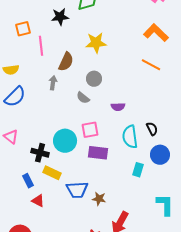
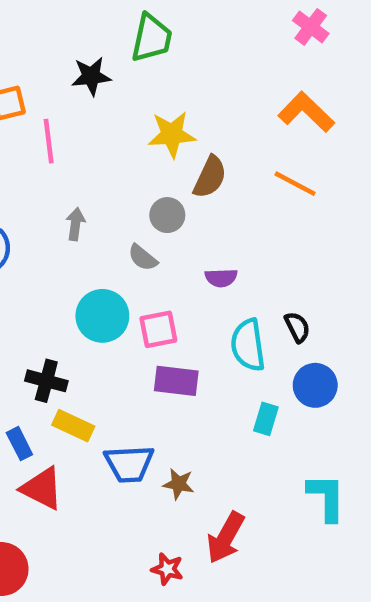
brown semicircle: (66, 62) -> (210, 177), moved
cyan circle: (65, 141) -> (102, 316), moved
red triangle: (38, 201) -> (42, 488), size x1.5

